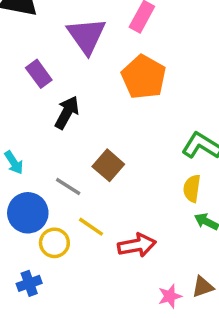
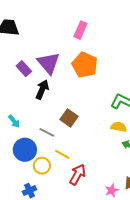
purple triangle: (86, 36) -> (48, 63), moved
yellow semicircle: (192, 188) -> (119, 127), turned 98
red arrow: (137, 245) -> (78, 174), moved, turned -45

